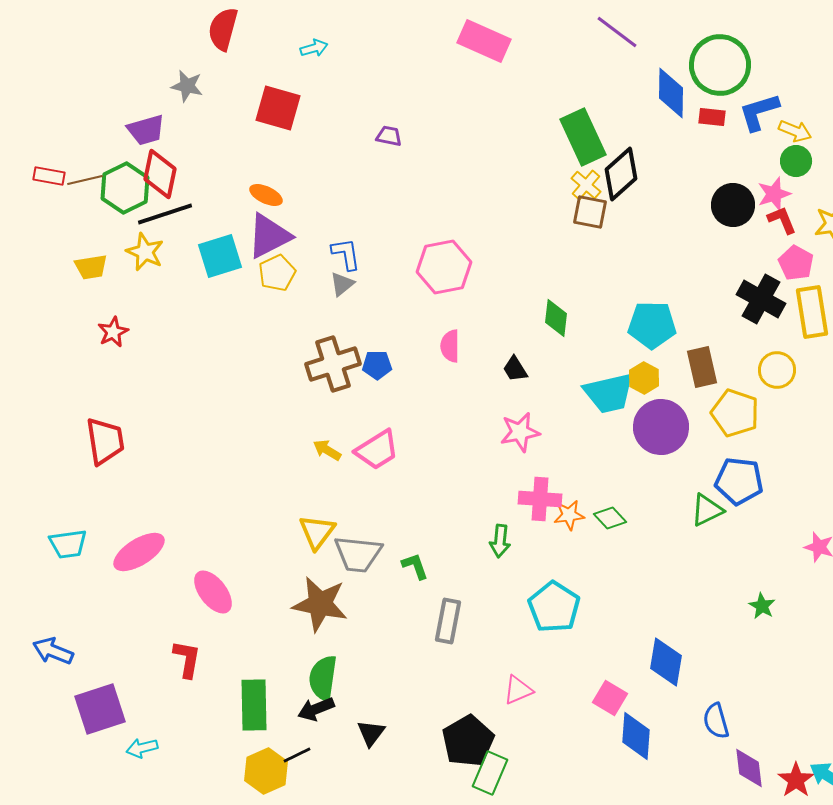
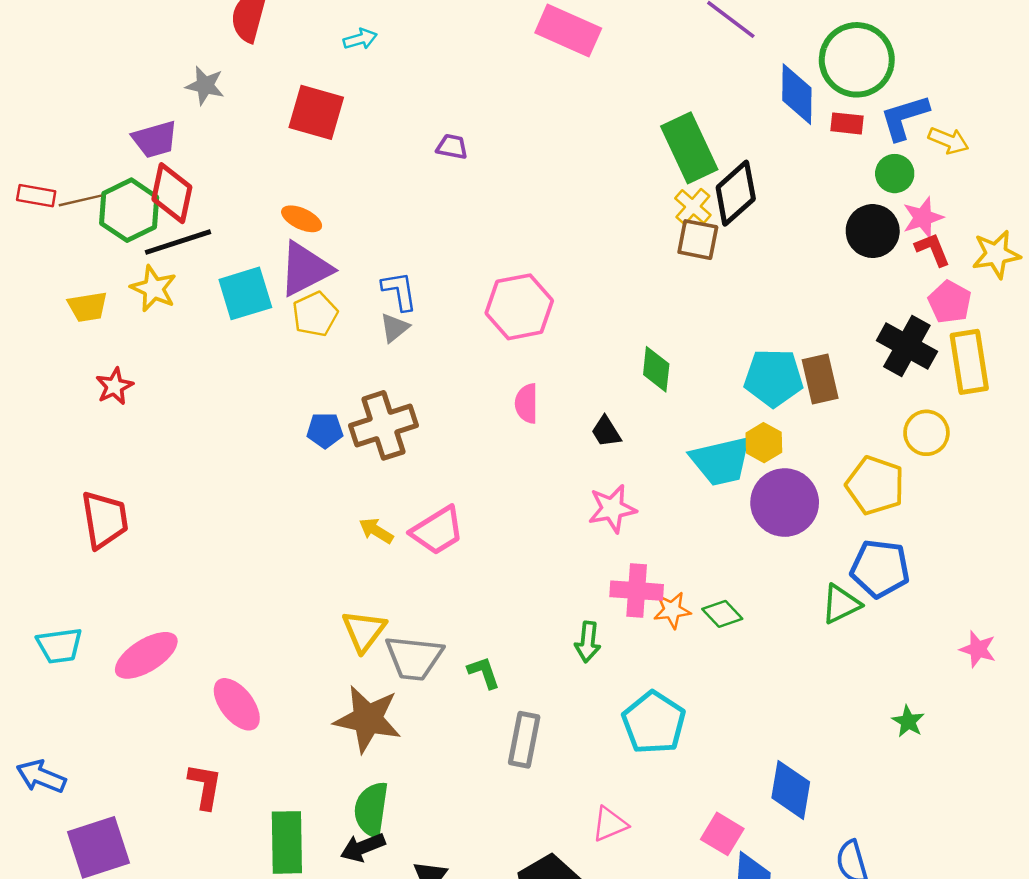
green circle: (796, 161) -> (895, 174), moved
blue pentagon: (377, 365) -> (325, 430), moved
brown rectangle: (702, 367) -> (820, 379), moved

